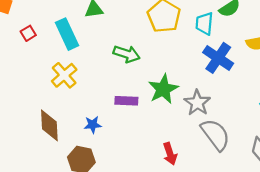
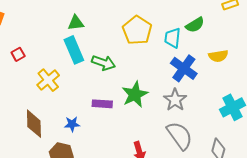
red square: (28, 33) -> (18, 54), moved
cyan rectangle: (67, 34) -> (74, 50), moved
gray star: (197, 103) -> (175, 100), moved

